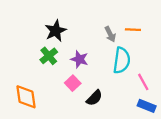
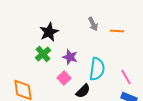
gray arrow: (110, 34) -> (93, 24), moved
cyan semicircle: (122, 60) -> (97, 69), moved

